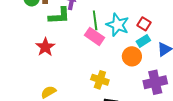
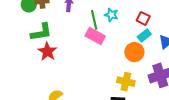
green L-shape: (59, 16) -> (41, 32), moved
cyan star: (118, 25) -> (111, 15), moved, size x0.6
yellow cross: (100, 80) -> (126, 82), moved

